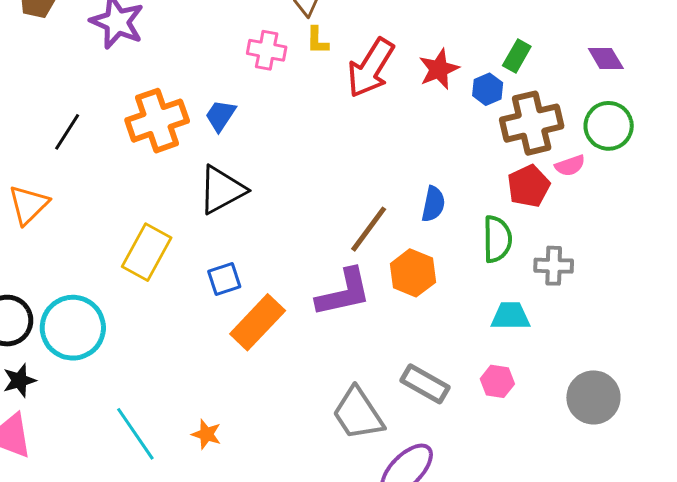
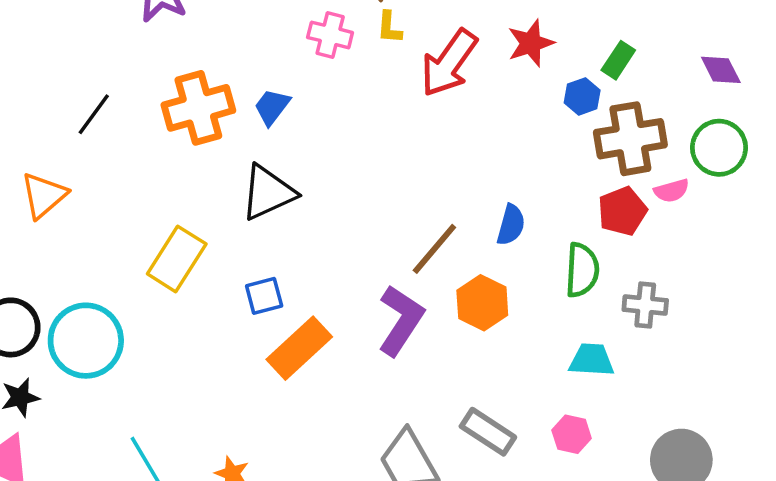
red star: (439, 69) -> (531, 43), moved
purple L-shape: (344, 293) -> (401, 320), turned -48

